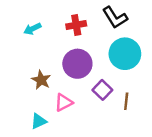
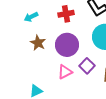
brown star: (41, 80) -> (38, 43), moved
pink triangle: (64, 102) -> (65, 72), moved

